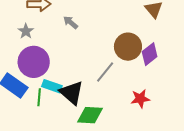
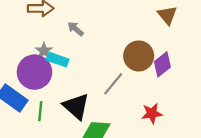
gray star: (26, 31) -> (44, 51), moved
cyan rectangle: (52, 86) -> (58, 60), moved

